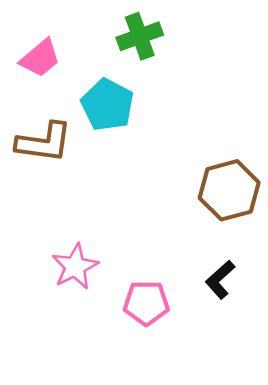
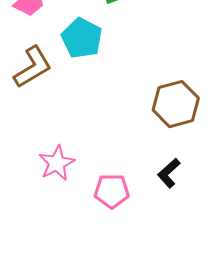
brown L-shape: (44, 142) -> (33, 67), turned -39

